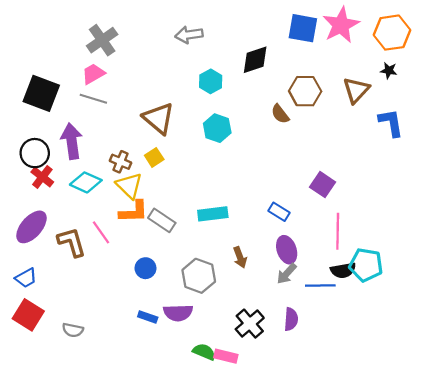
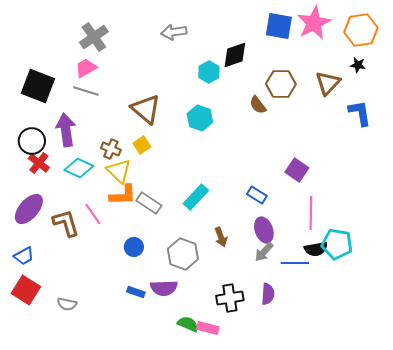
cyan hexagon: (211, 81) -> (209, 72), moved
cyan rectangle: (213, 214) -> (196, 197), turned -40
black cross: (250, 324) -> (230, 298), turned 32

